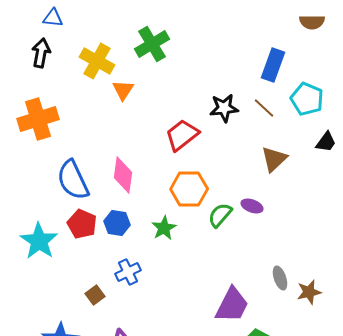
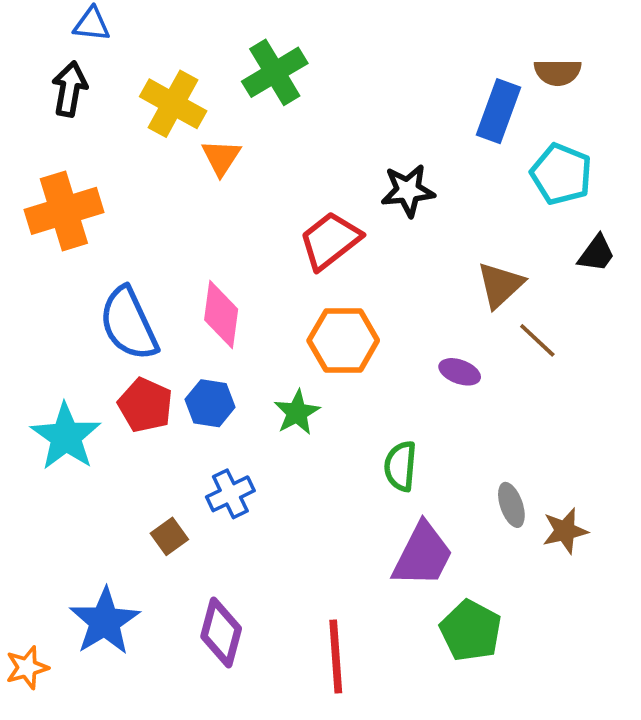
brown semicircle: (312, 22) -> (558, 72), moved
brown line: (264, 108) -> (537, 340), moved
green semicircle: (220, 215) -> (400, 466), moved, turned -36

